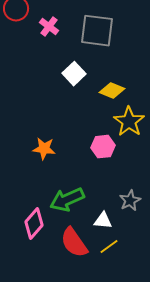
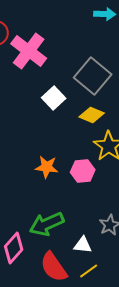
pink cross: (49, 27) -> (29, 51), size x1.8
gray square: (97, 31) -> (93, 76), moved, turned 33
orange star: (44, 149) -> (47, 167), moved

